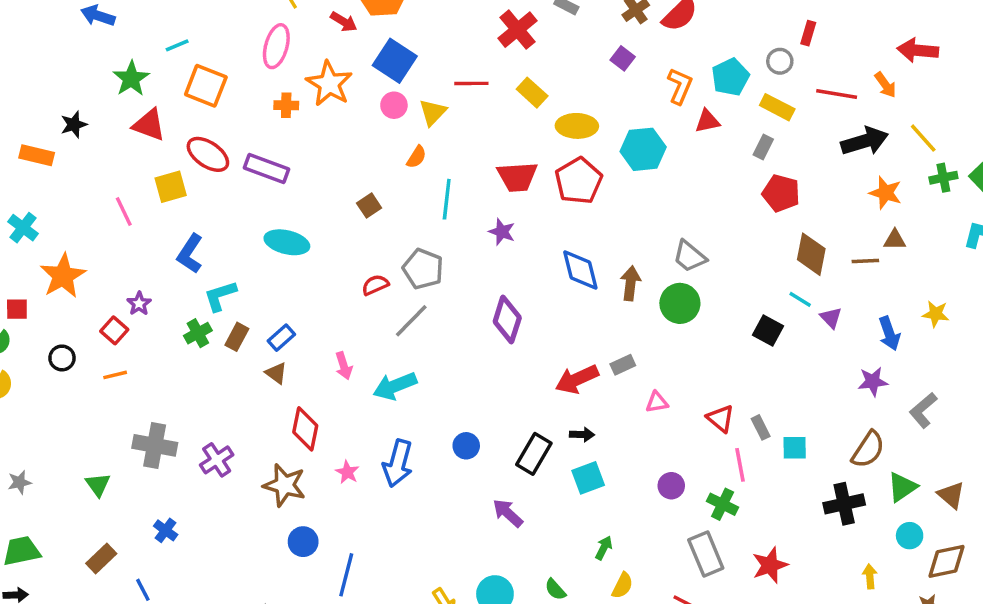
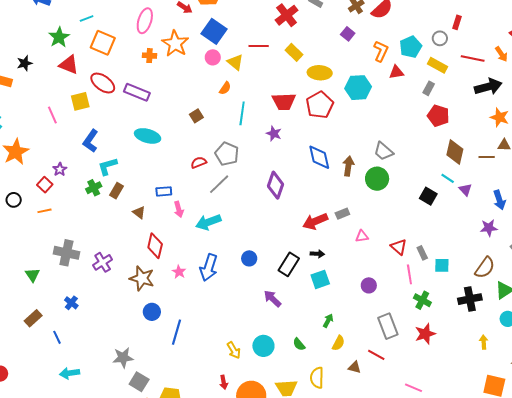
yellow triangle: (433, 112) -> (235, 62), turned -36
blue rectangle: (281, 338) -> (164, 191), moved, turned 35
green cross: (723, 504) -> (422, 300), moved

